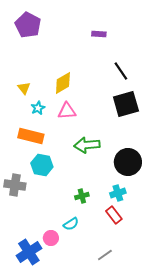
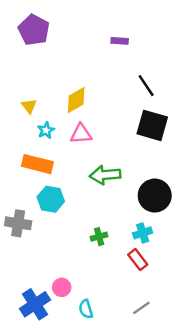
black square: (126, 104) -> (152, 125), turned 32
cyan semicircle: (71, 224) -> (86, 309), moved, turned 105
gray line: (105, 255) -> (141, 308), moved

